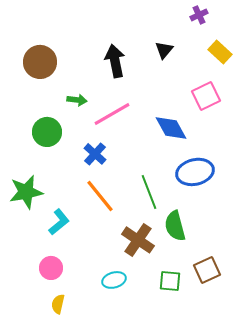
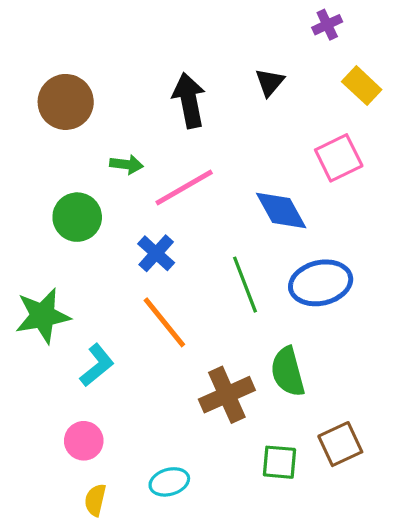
green line: (149, 192) -> (245, 285), moved
brown cross: (138, 240) -> (227, 395), turned 32
cyan ellipse: (114, 280) -> (169, 482), moved

